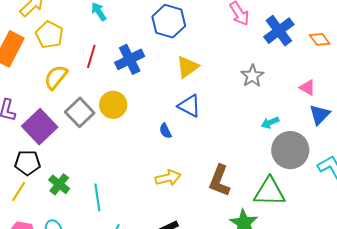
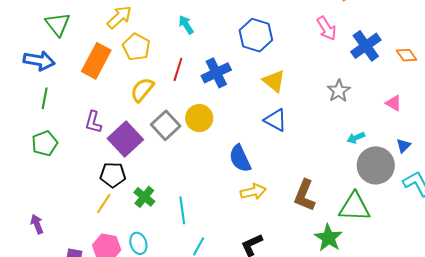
yellow triangle: (187, 67) -> (274, 81), turned -45
blue triangle: (320, 115) -> (404, 146), moved, size x0.7
blue semicircle: (165, 131) -> (240, 158), moved, size x1.8

